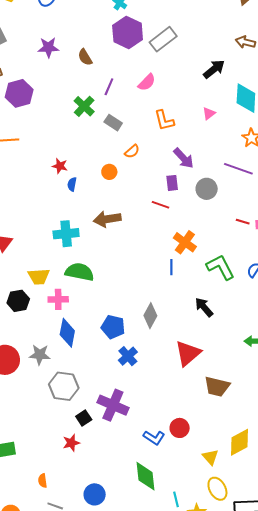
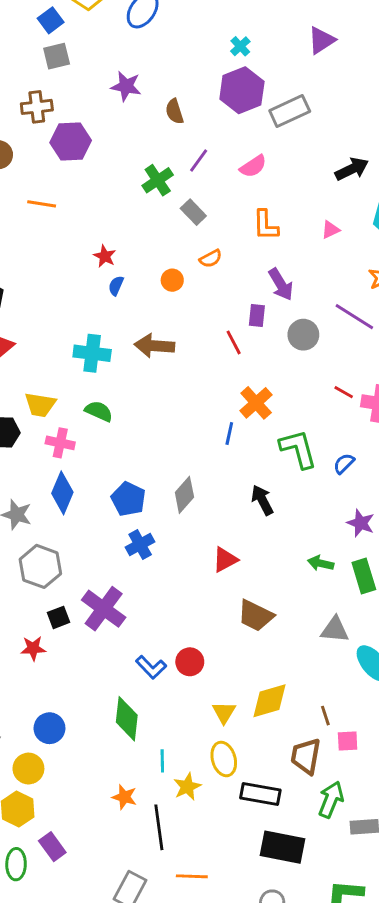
red line: (160, 205) -> (234, 342), turned 30
green semicircle: (80, 272) -> (99, 411), size x0.7
red triangle: (188, 353) -> (225, 560), size x0.7

